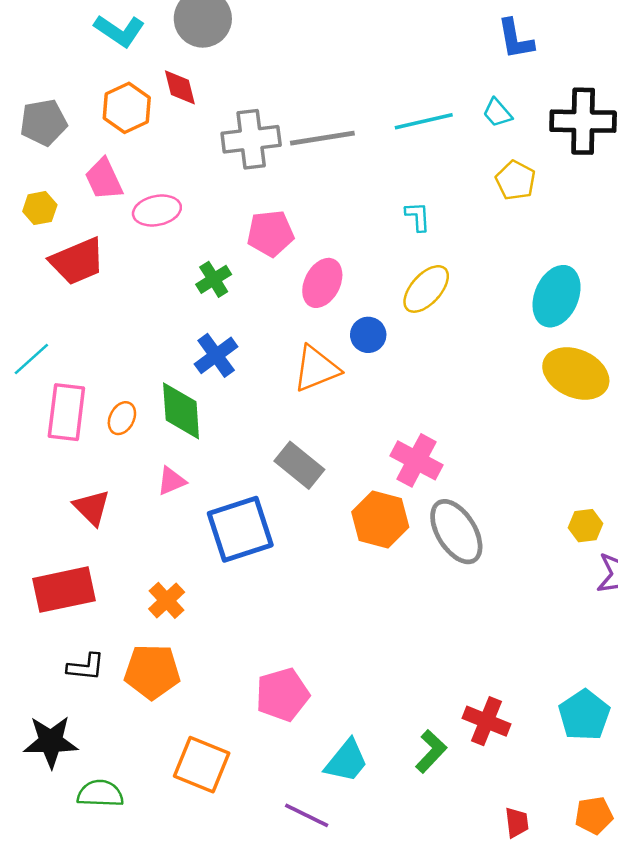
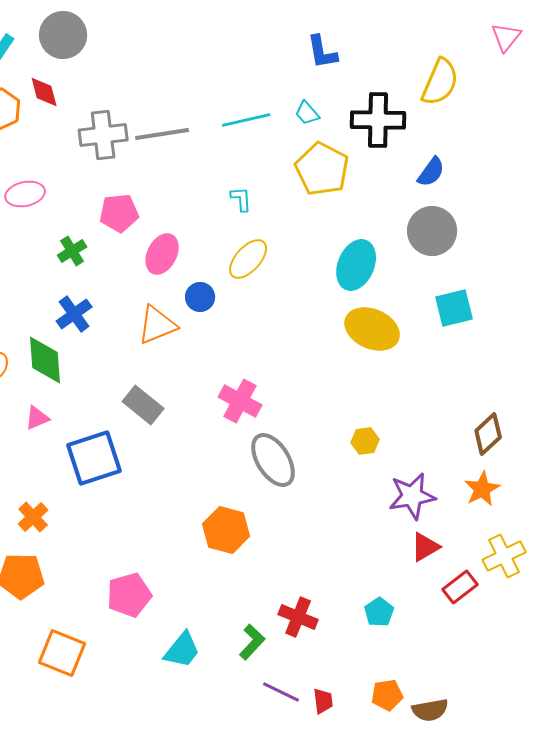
yellow pentagon: (515, 180) -> (322, 169), size x1.6
orange hexagon: (380, 520) -> (226, 530), moved
yellow hexagon: (585, 526) -> (365, 441), moved
cyan pentagon: (584, 715) -> (379, 612), size x0.7
purple line: (307, 815) -> (281, 692), moved

